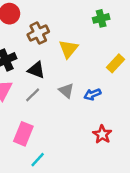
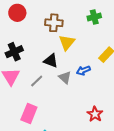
brown cross: (38, 33) -> (54, 23), moved, turned 30
black triangle: (36, 70) -> (51, 61), moved
blue arrow: (92, 94) -> (83, 70), moved

